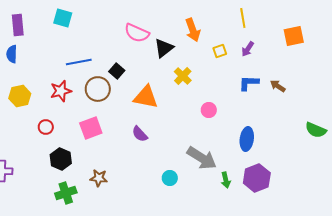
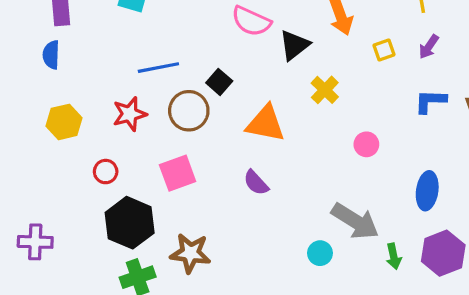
black hexagon: (61, 159) -> (130, 223), size x1.4
brown star: (99, 178) -> (190, 253), size x1.4
cyan circle: (170, 178) -> (320, 253), moved

